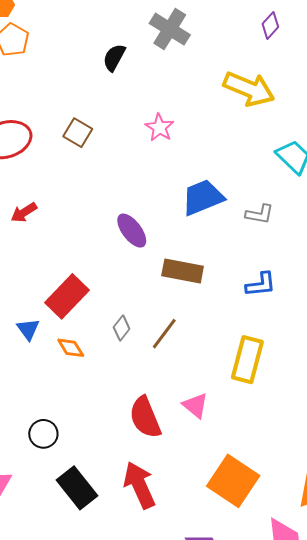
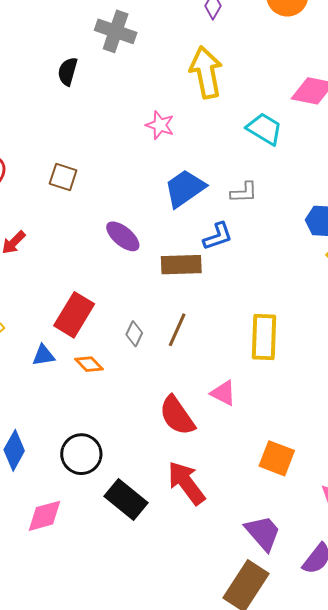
yellow arrow: (249, 89) -> (206, 72), turned -111
pink star: (159, 127) -> (160, 125), moved
brown square: (78, 133) -> (63, 177), moved
blue L-shape: (261, 285) -> (218, 236), moved
blue triangle: (28, 329) -> (43, 355), turned -50
black circle: (43, 434) -> (81, 454), size x1.4
orange square: (233, 481) -> (277, 458), size x0.7

